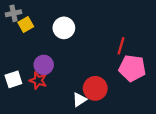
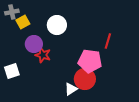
purple circle: (44, 65) -> (34, 44), moved
pink pentagon: (132, 68) -> (90, 61), moved
red star: (38, 81) -> (43, 55), moved

